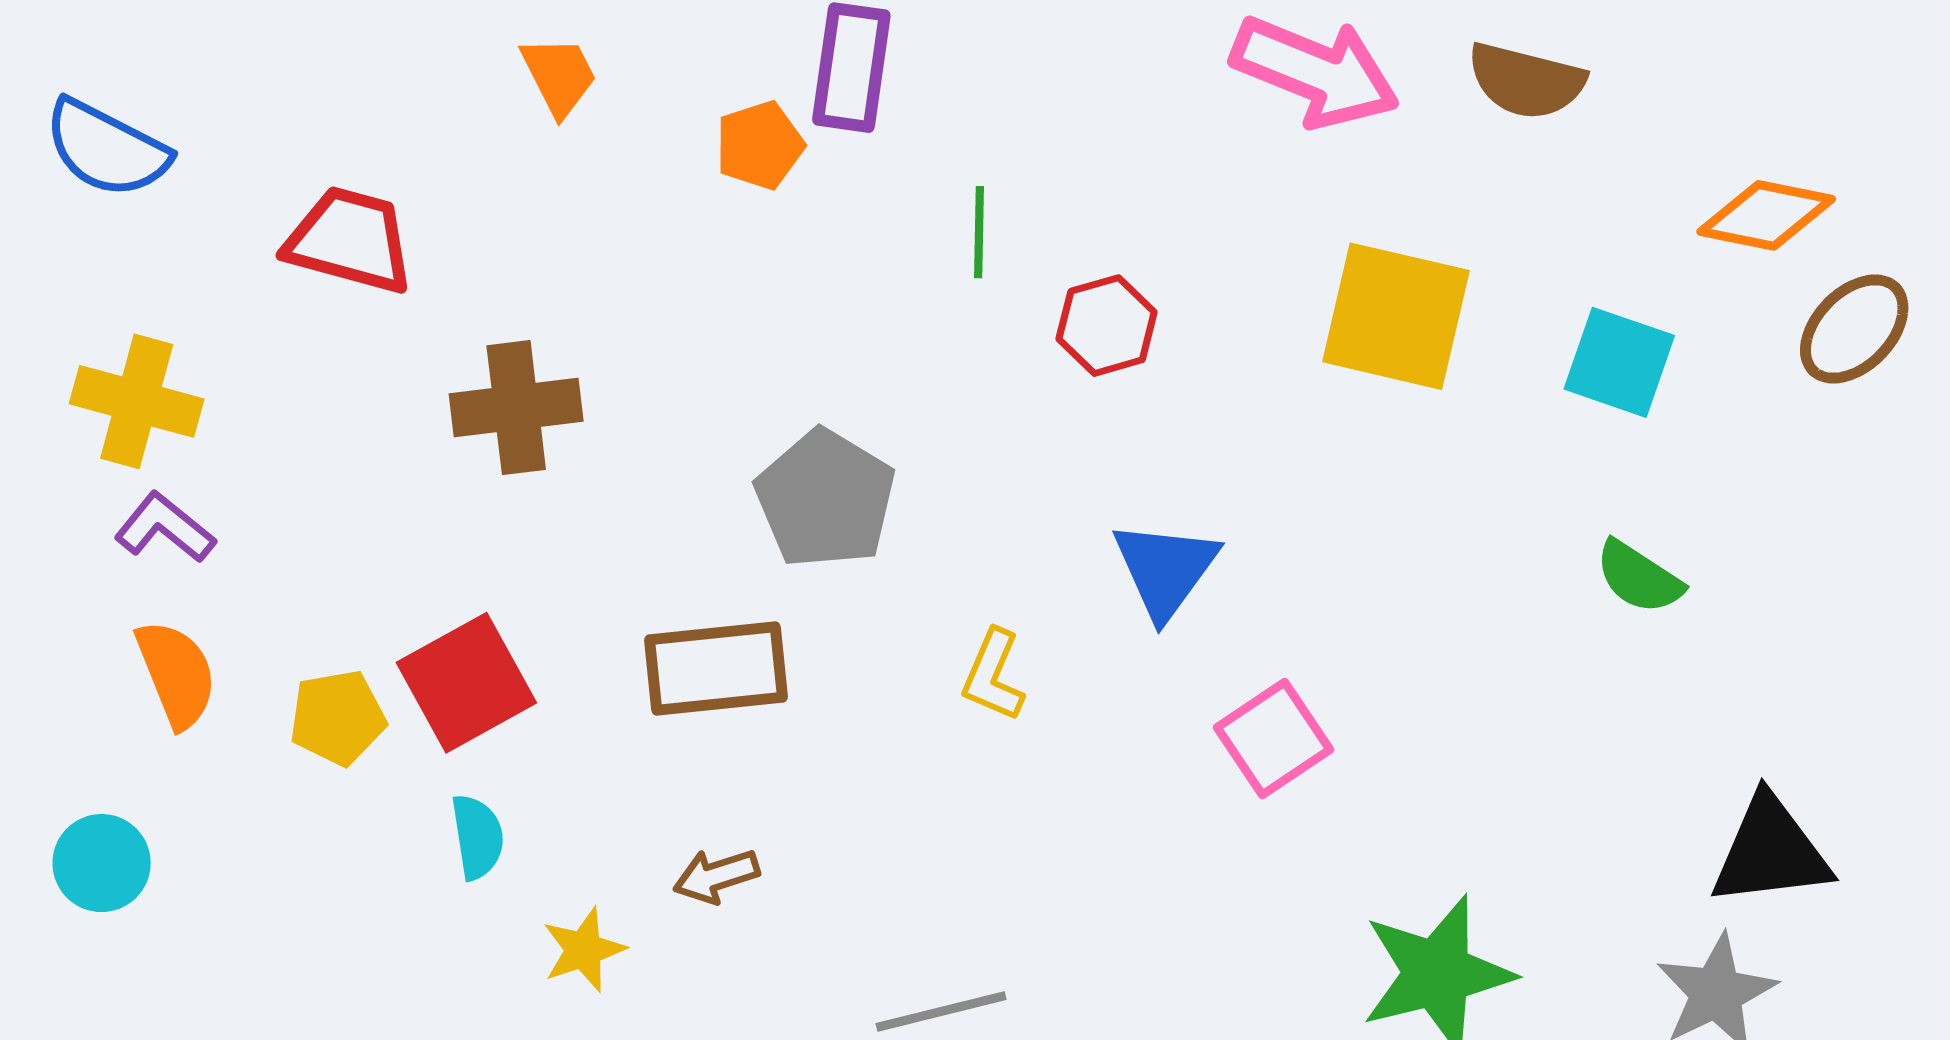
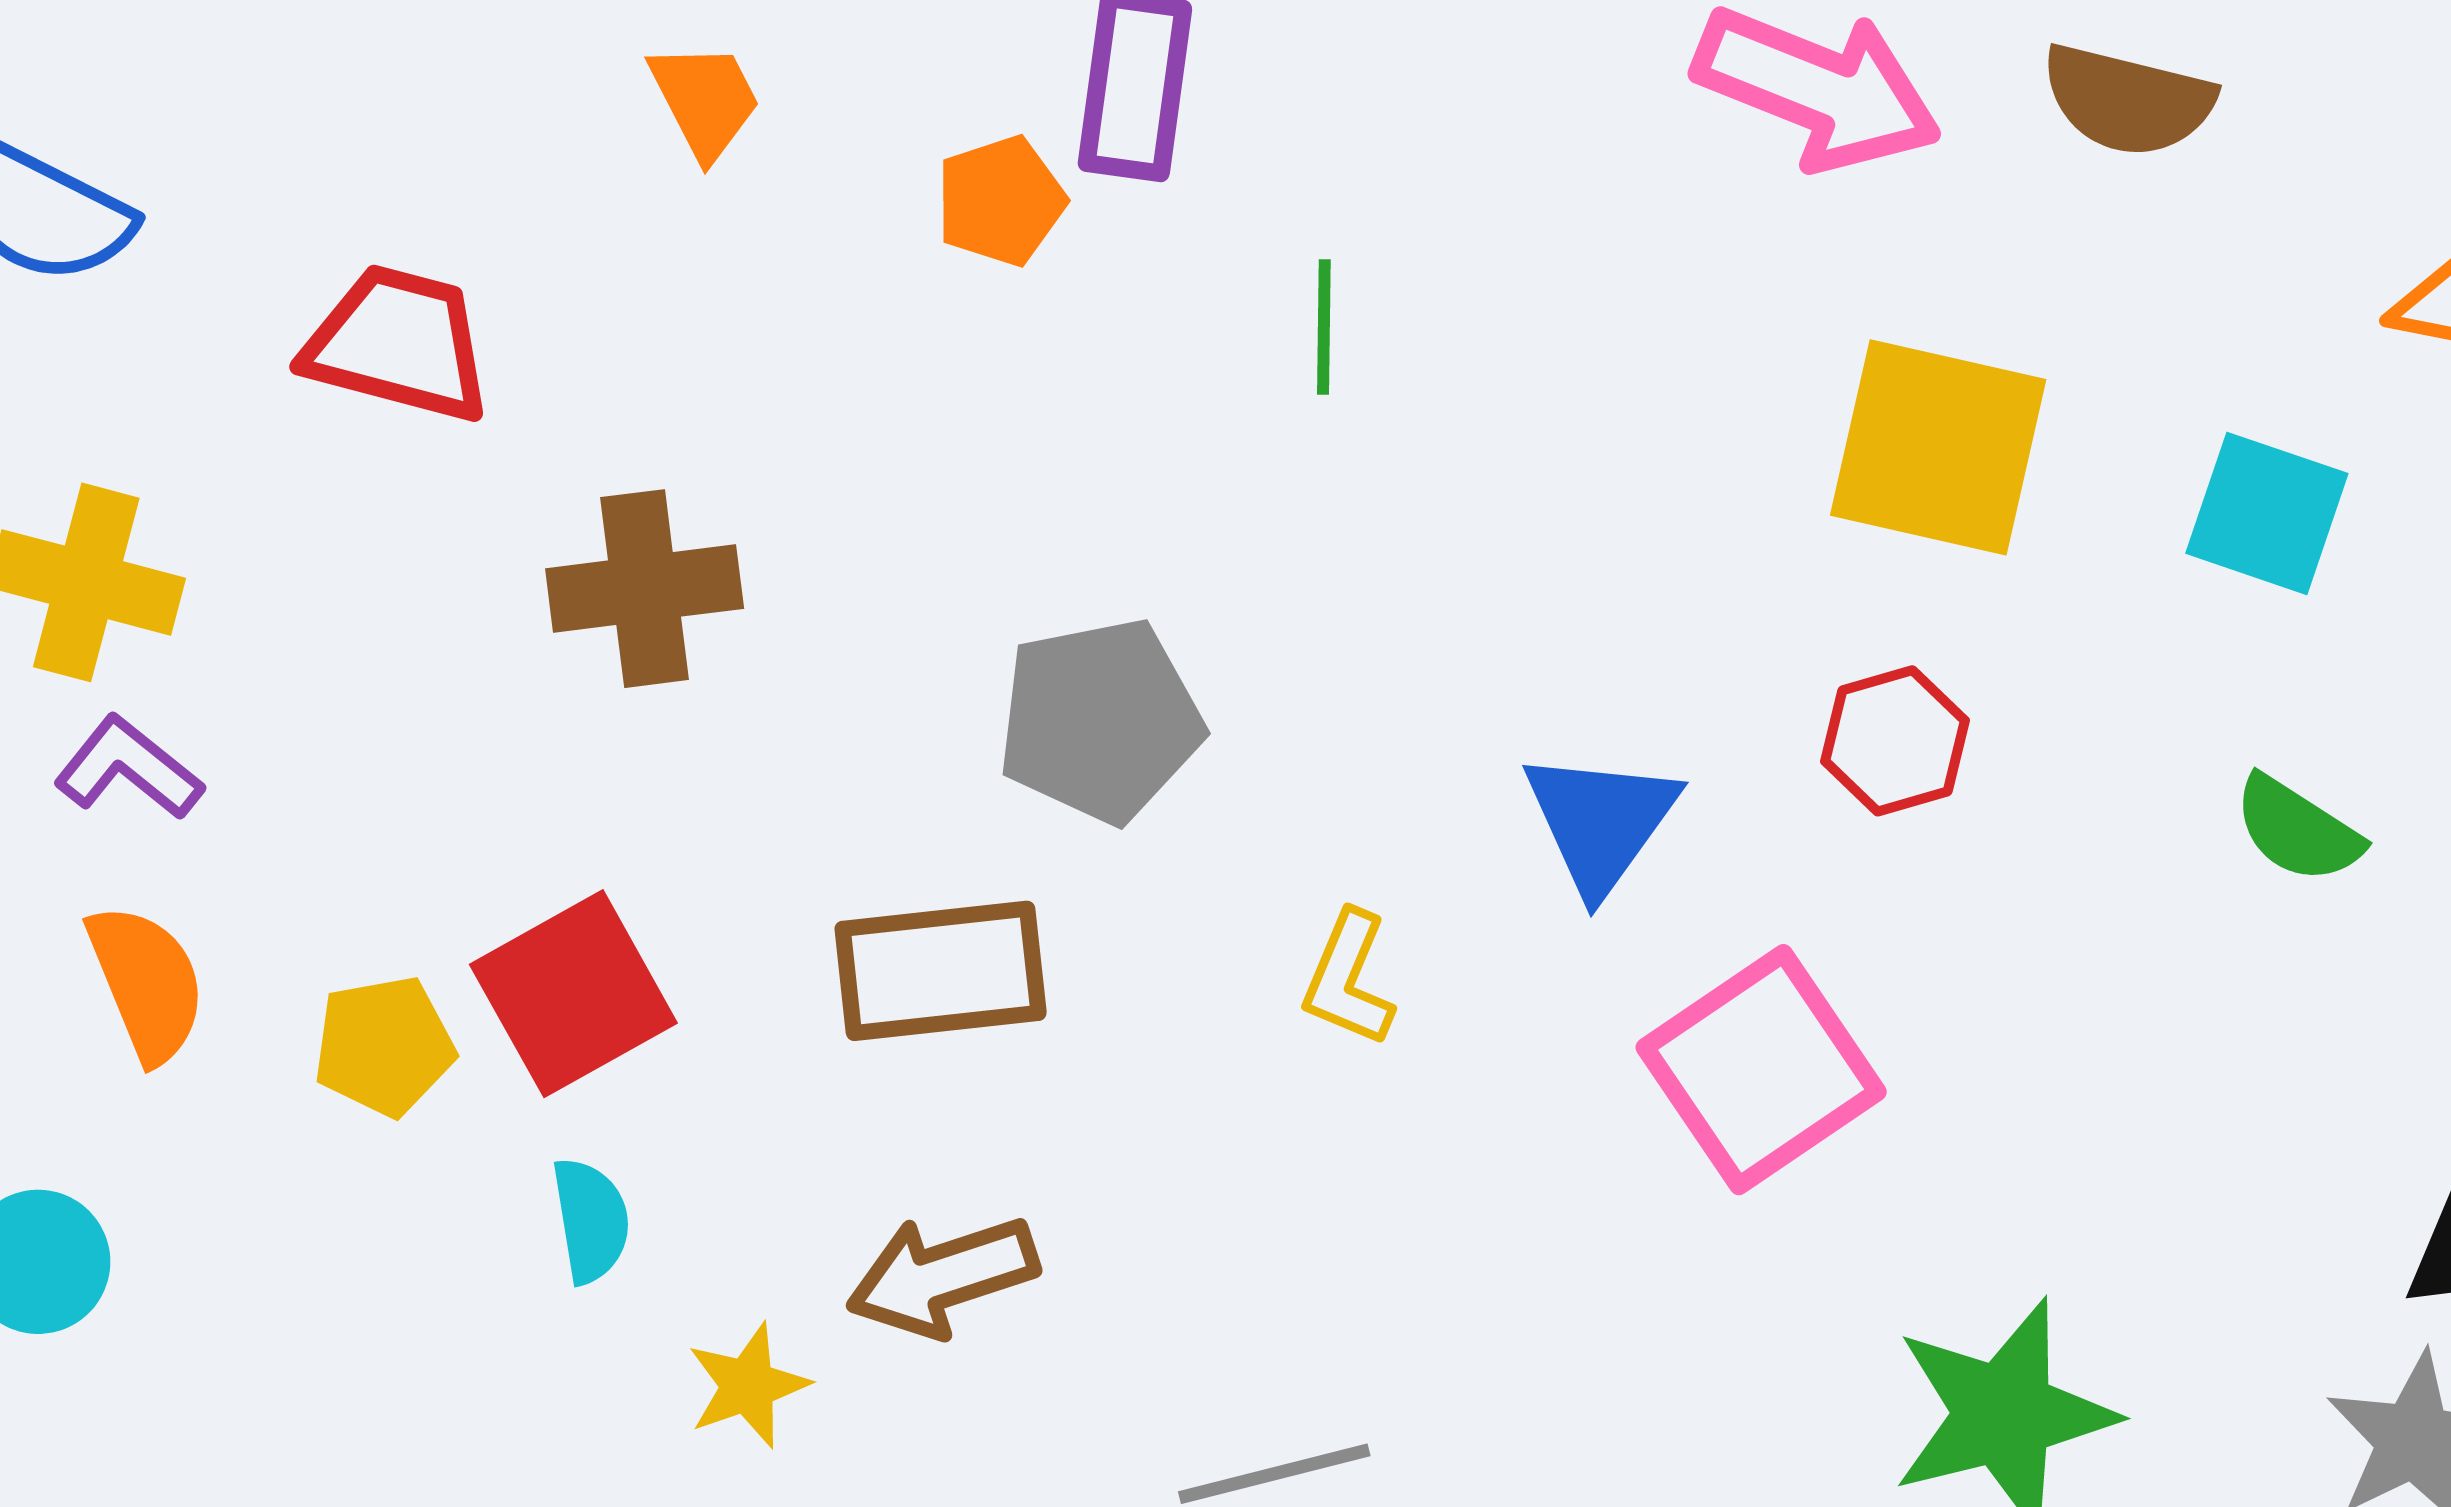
red hexagon: (1107, 326) -> (1895, 741), moved
gray pentagon: (825, 499) -> (1100, 721), turned 30
pink square: (1273, 739) -> (1761, 1070), size x1.4
brown arrow: (716, 876) -> (942, 1276), size x1.5

